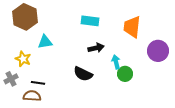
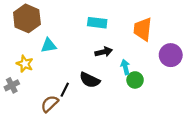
black line: (38, 83) -> (65, 90), moved, turned -72
brown semicircle: (32, 96) -> (50, 104), moved, turned -48

